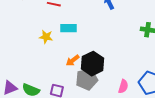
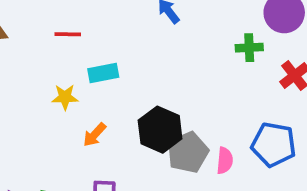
orange arrow: (73, 60) -> (95, 135), moved
gray pentagon: (87, 79) -> (188, 152), moved

